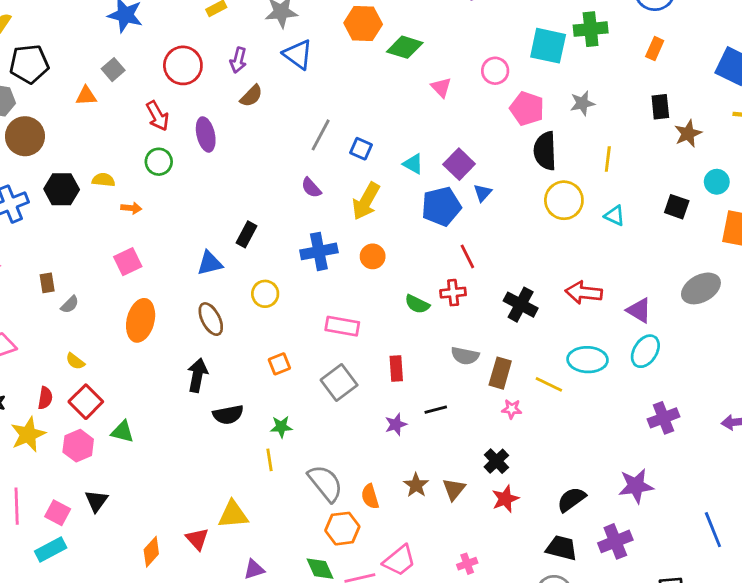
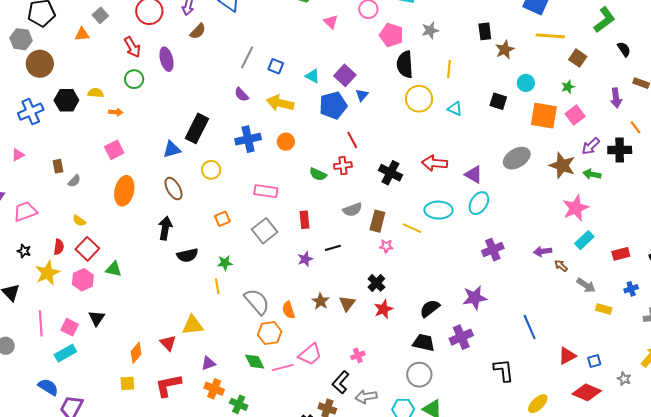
yellow arrow: (366, 201) -> (280, 103), turned 76
black rectangle: (246, 234) -> (197, 128), size x1.6
gray semicircle: (465, 356) -> (352, 210), turned -30

